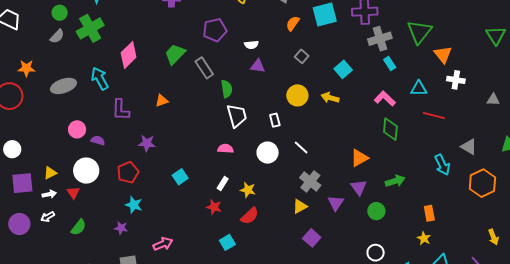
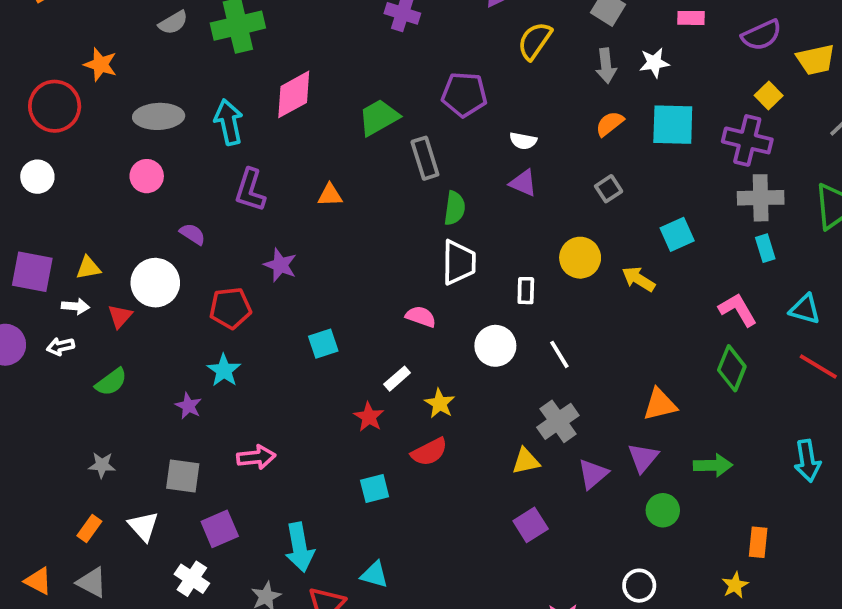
pink circle: (77, 129) -> (147, 176), moved
white circle: (12, 149) -> (37, 177), moved

